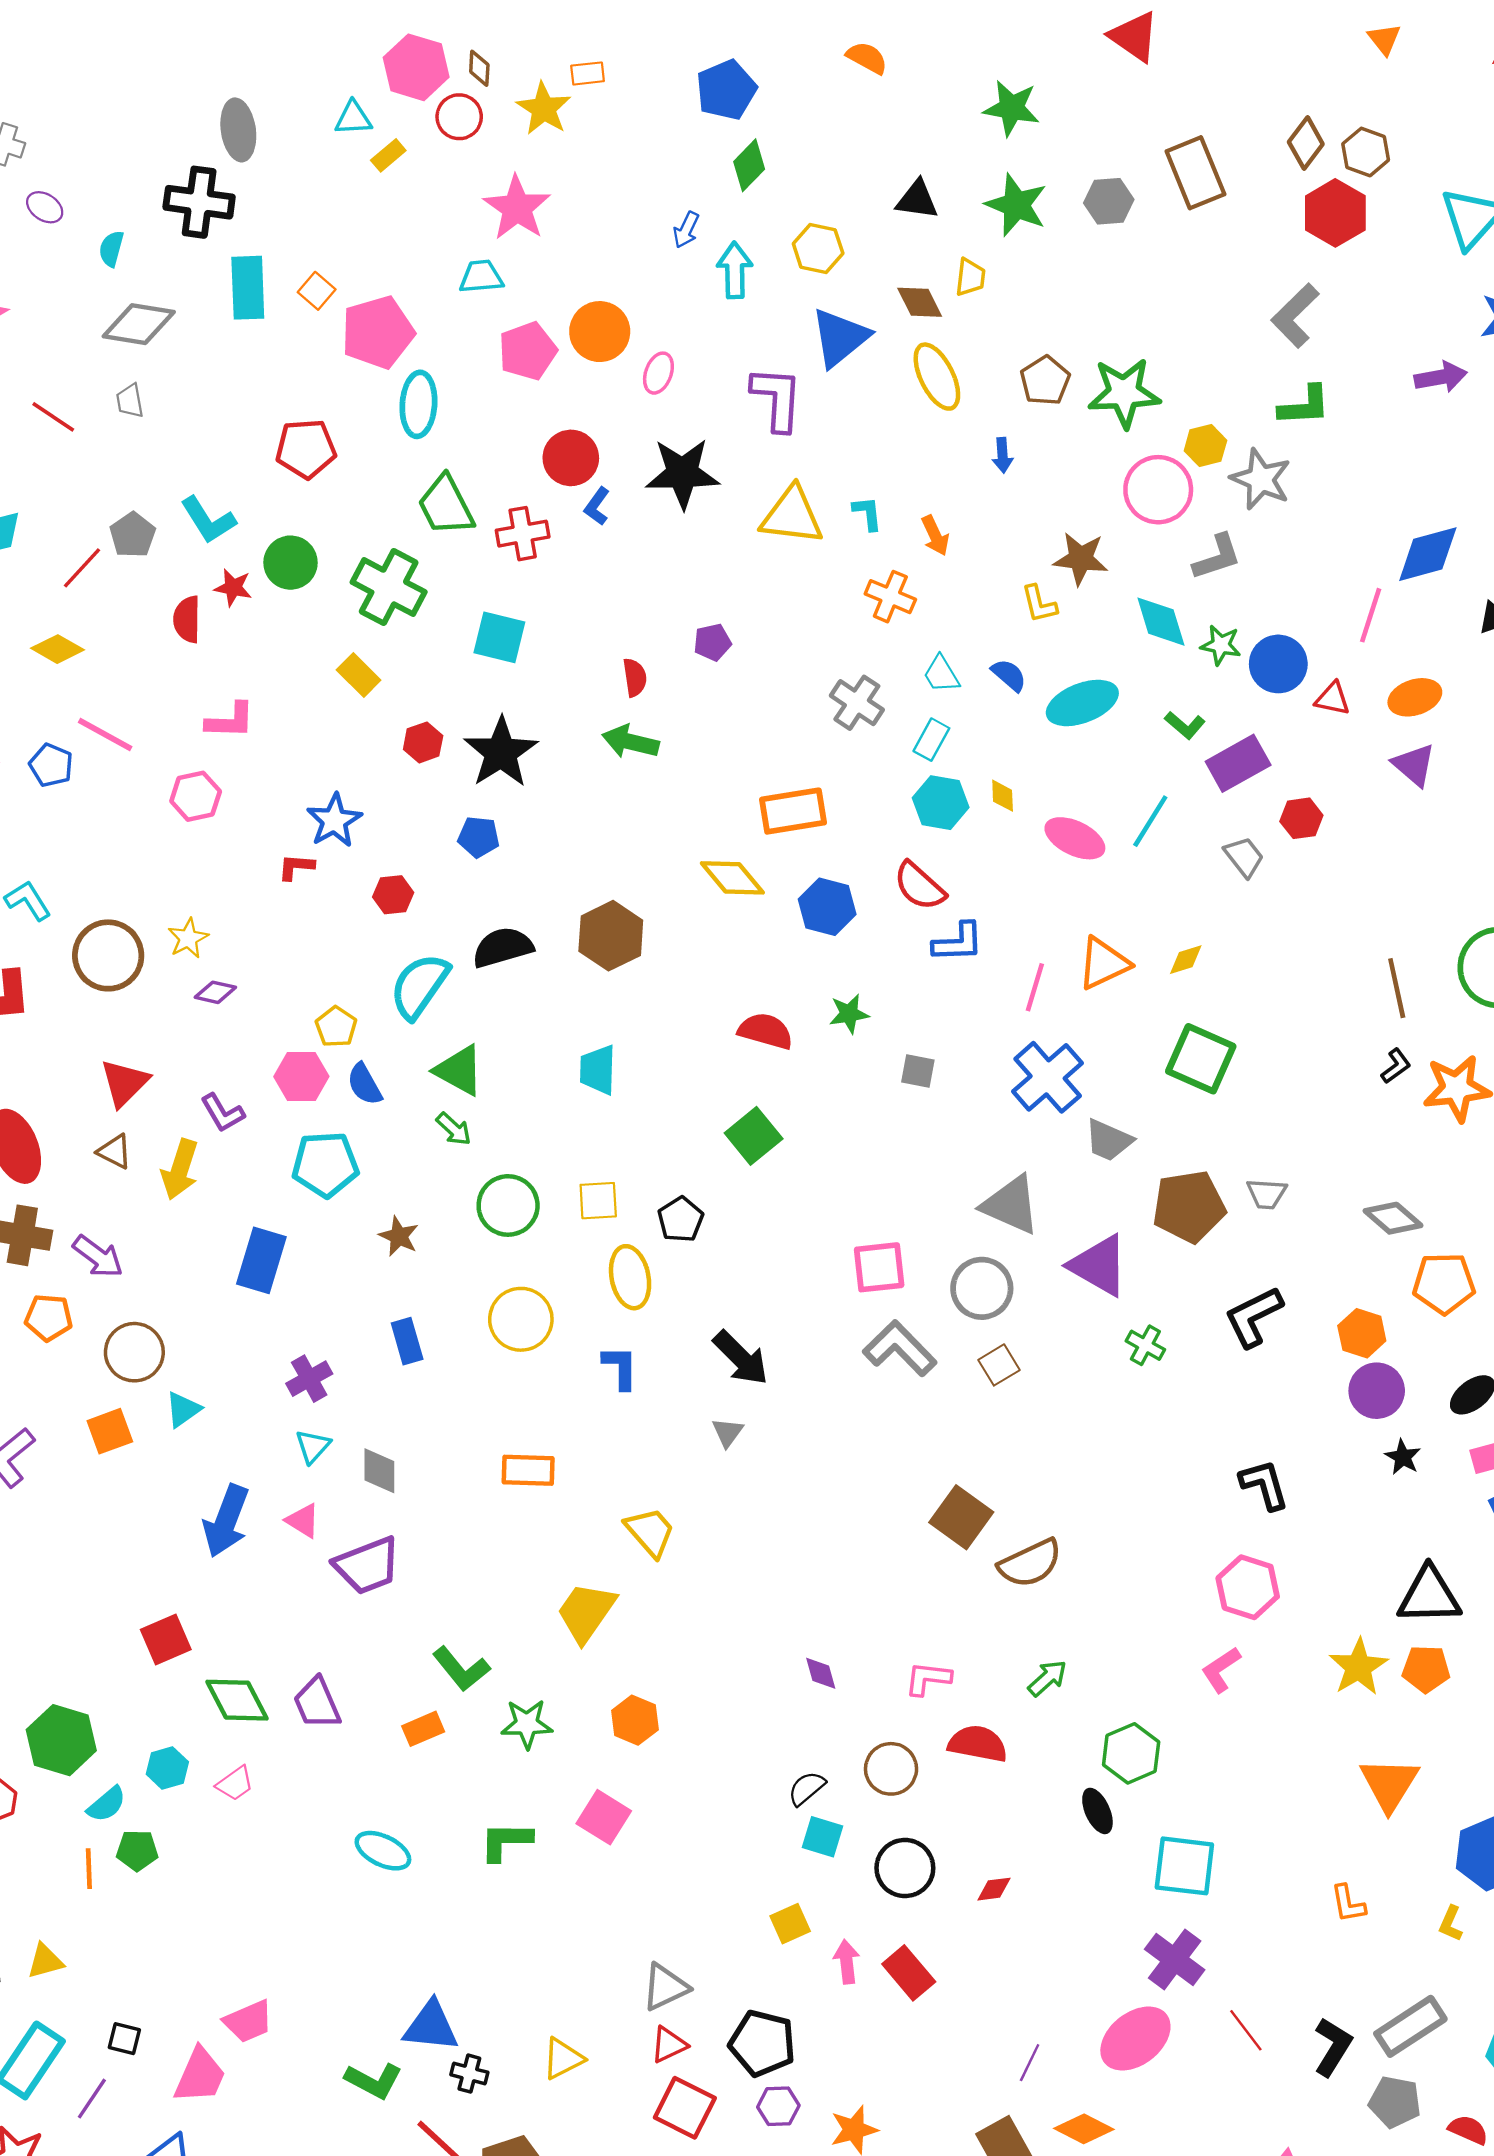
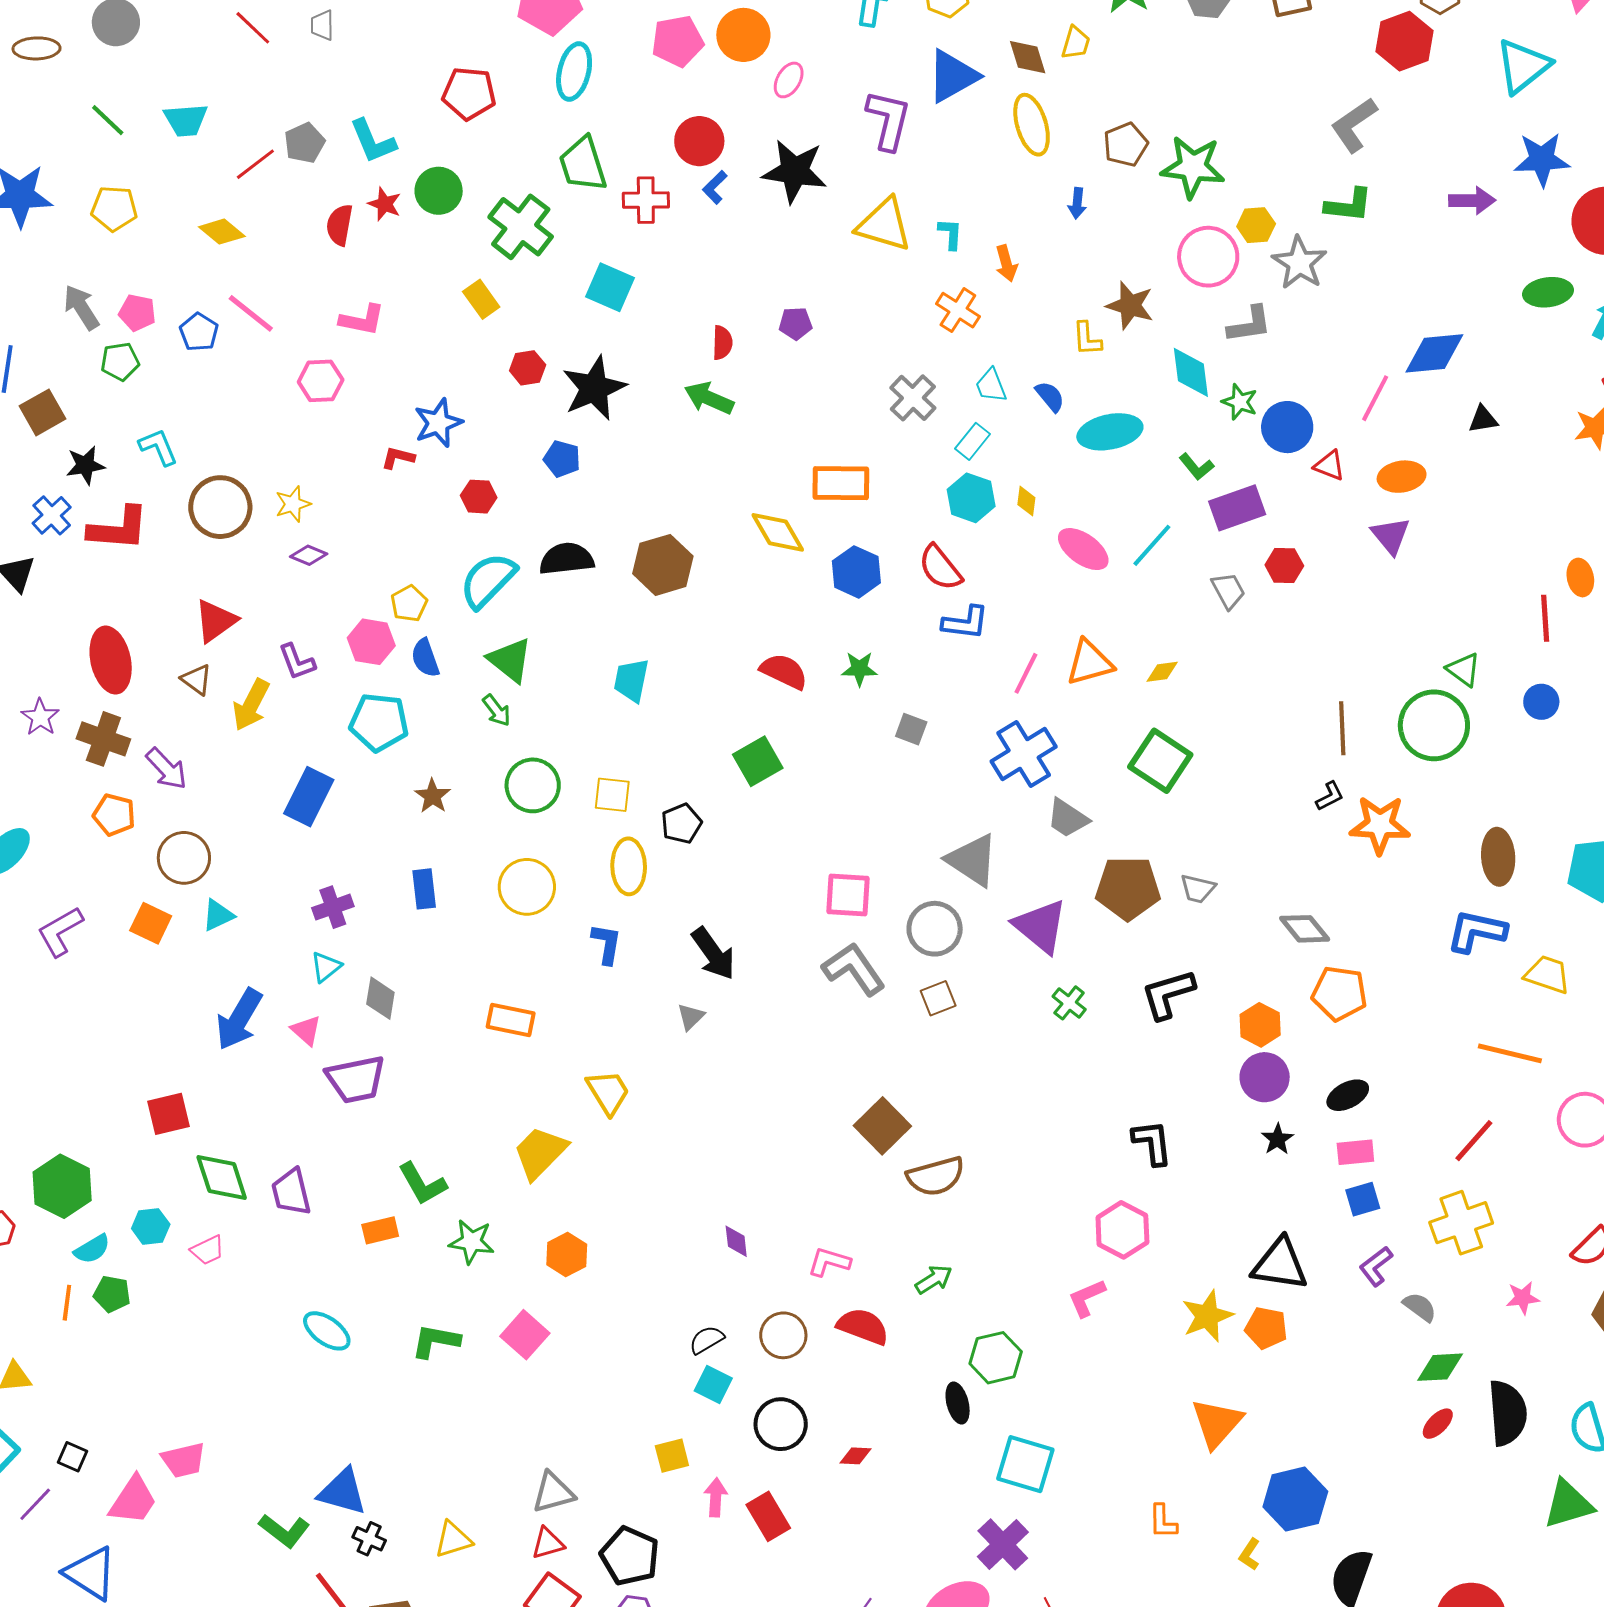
orange square: (110, 1431) -> (151, 923), turned 36

